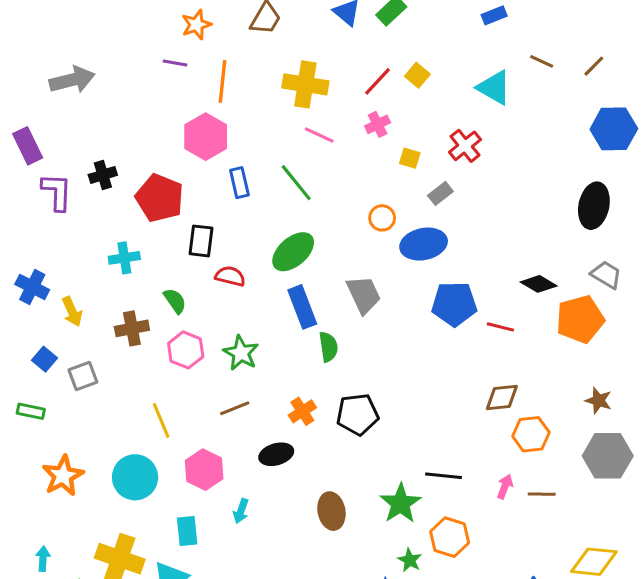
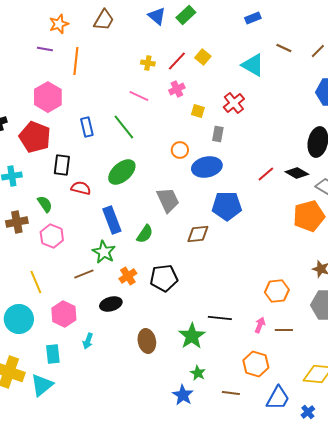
yellow cross: (305, 84) -> (148, 63), moved, size x0.5
pink hexagon: (206, 137) -> (48, 97), moved
gray rectangle: (440, 193) -> (218, 134), turned -42
black diamond: (539, 284) -> (297, 173), moved
blue rectangle: (302, 307) -> (112, 220), moved
red line: (500, 327) -> (266, 174), moved, turned -54
green semicircle: (328, 347) -> (145, 234), turned 42
green star: (241, 353) -> (104, 252), moved
brown diamond: (502, 397) -> (198, 234), moved
orange hexagon: (450, 537) -> (256, 364), moved

